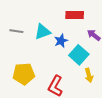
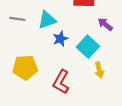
blue star: (61, 41) -> (60, 39), moved

